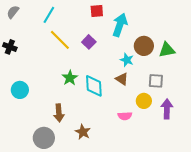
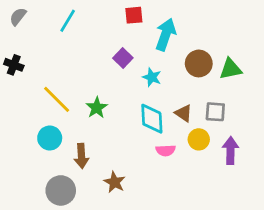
yellow line: (60, 40) -> (57, 99), moved
cyan star: (127, 60) -> (152, 77), moved
brown triangle: (122, 79) -> (184, 113), moved
cyan diamond: (94, 86) -> (152, 119), moved
cyan circle: (20, 90) -> (50, 138), moved
pink semicircle: (125, 116) -> (166, 150), moved

